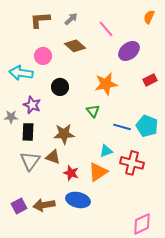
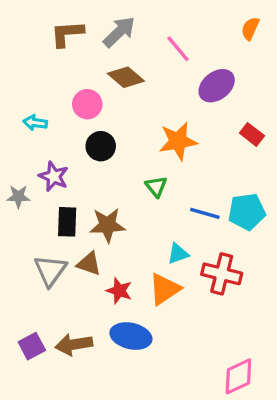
gray arrow: (71, 19) -> (119, 32), size x1.5
pink circle: (43, 56) -> (87, 104), moved
cyan arrow: (21, 73) -> (35, 123), size x0.6
red rectangle: (150, 80) -> (252, 134), turned 64
cyan pentagon: (147, 126) -> (247, 212), turned -30
black rectangle: (28, 132) -> (67, 222), moved

